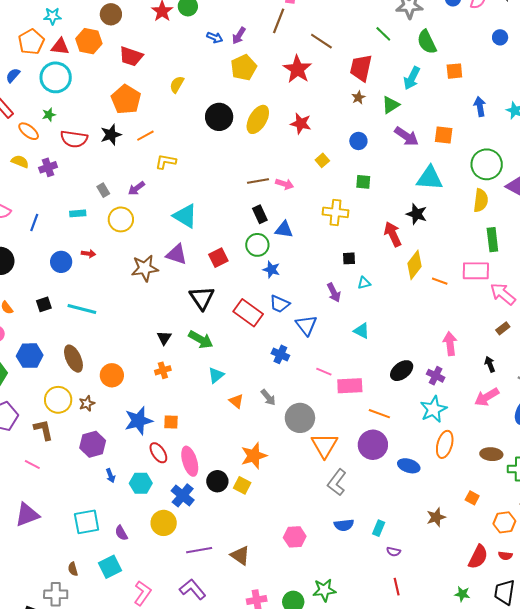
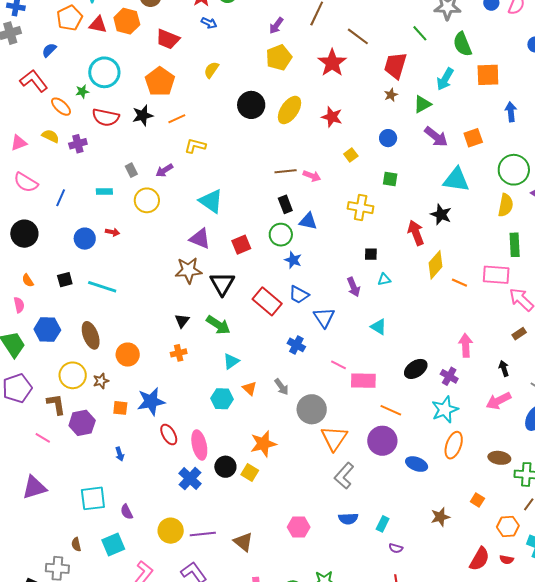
blue arrow: (215, 37) -> (209, 23), moved
orange square: (454, 71) -> (488, 75), size x1.4
cyan circle: (56, 77) -> (104, 72), moved
orange square: (444, 135) -> (473, 138), turned -30
brown star: (145, 268) -> (188, 270), moved
orange square: (171, 422) -> (120, 408), moved
purple hexagon: (93, 444) -> (82, 423), moved
cyan hexagon: (141, 483) -> (222, 399), moved
yellow circle: (164, 523) -> (171, 531), moved

